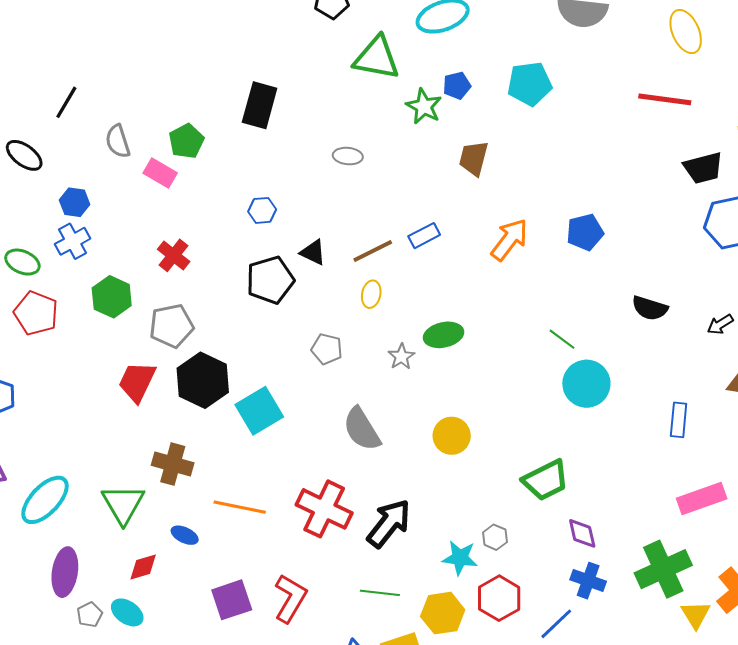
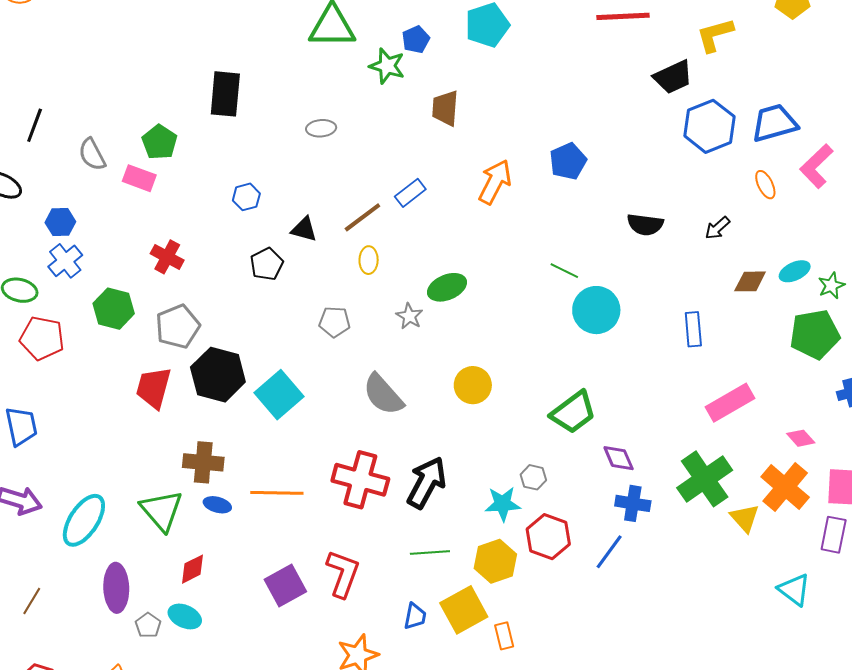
black pentagon: (270, 280) -> (267, 264), size x0.7
blue ellipse: (185, 535) -> (217, 505), moved

